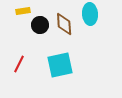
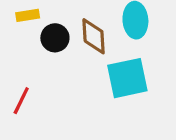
cyan square: (60, 65) -> (127, 78), moved

